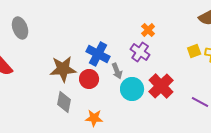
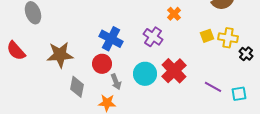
orange cross: (148, 30) -> (174, 14), moved
brown star: (63, 69) -> (60, 55), moved
gray arrow: (117, 71) -> (116, 82), moved

